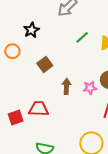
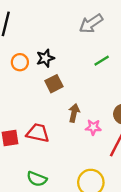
black star: (31, 30) -> (45, 58), moved
pink star: (90, 88) -> (93, 127), moved

